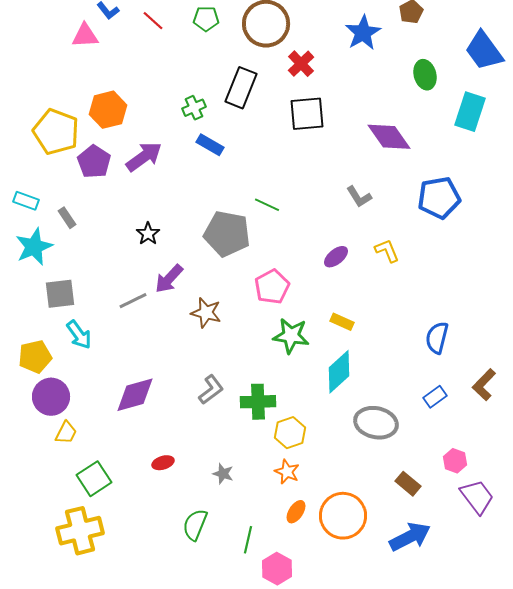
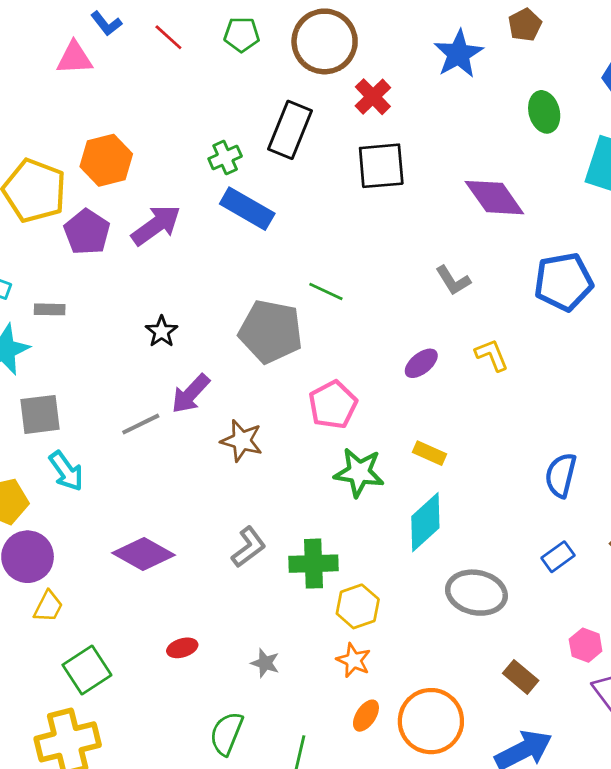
blue rectangle: (210, 145) -> (247, 209), size x1.4
gray rectangle: (67, 218) -> (50, 309), turned -55
purple diamond: (135, 395) -> (144, 554), turned 45

